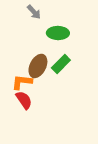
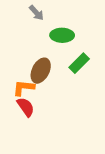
green rectangle: (61, 64) -> (79, 63), moved

